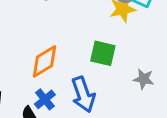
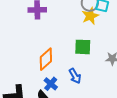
blue arrow: (83, 94) -> (75, 76), size x0.7

